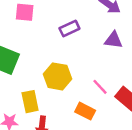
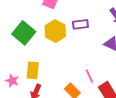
yellow hexagon: (57, 76) -> (55, 31), moved

